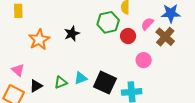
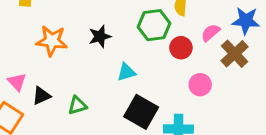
orange star: (39, 40) -> (52, 41), turned 30
cyan triangle: (81, 78) -> (126, 72), moved
black triangle: (36, 86) -> (41, 96), moved

